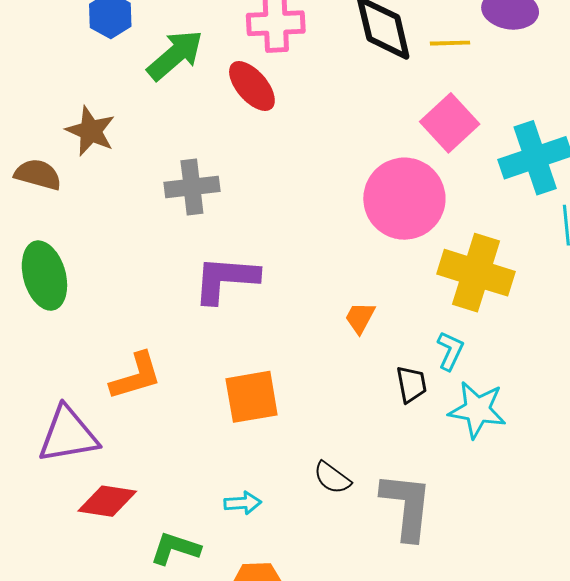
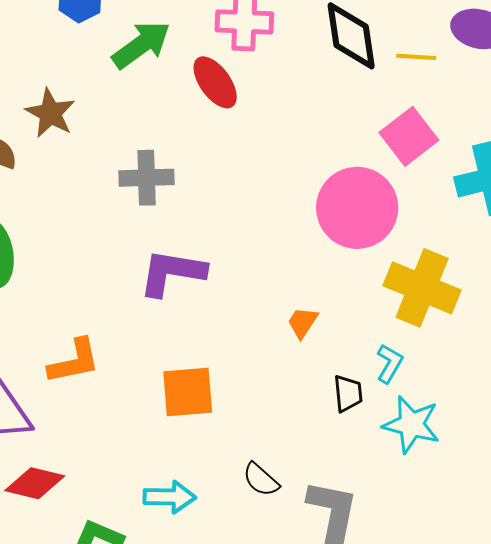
cyan arrow: (243, 503) -> (170, 497), size x1.4

